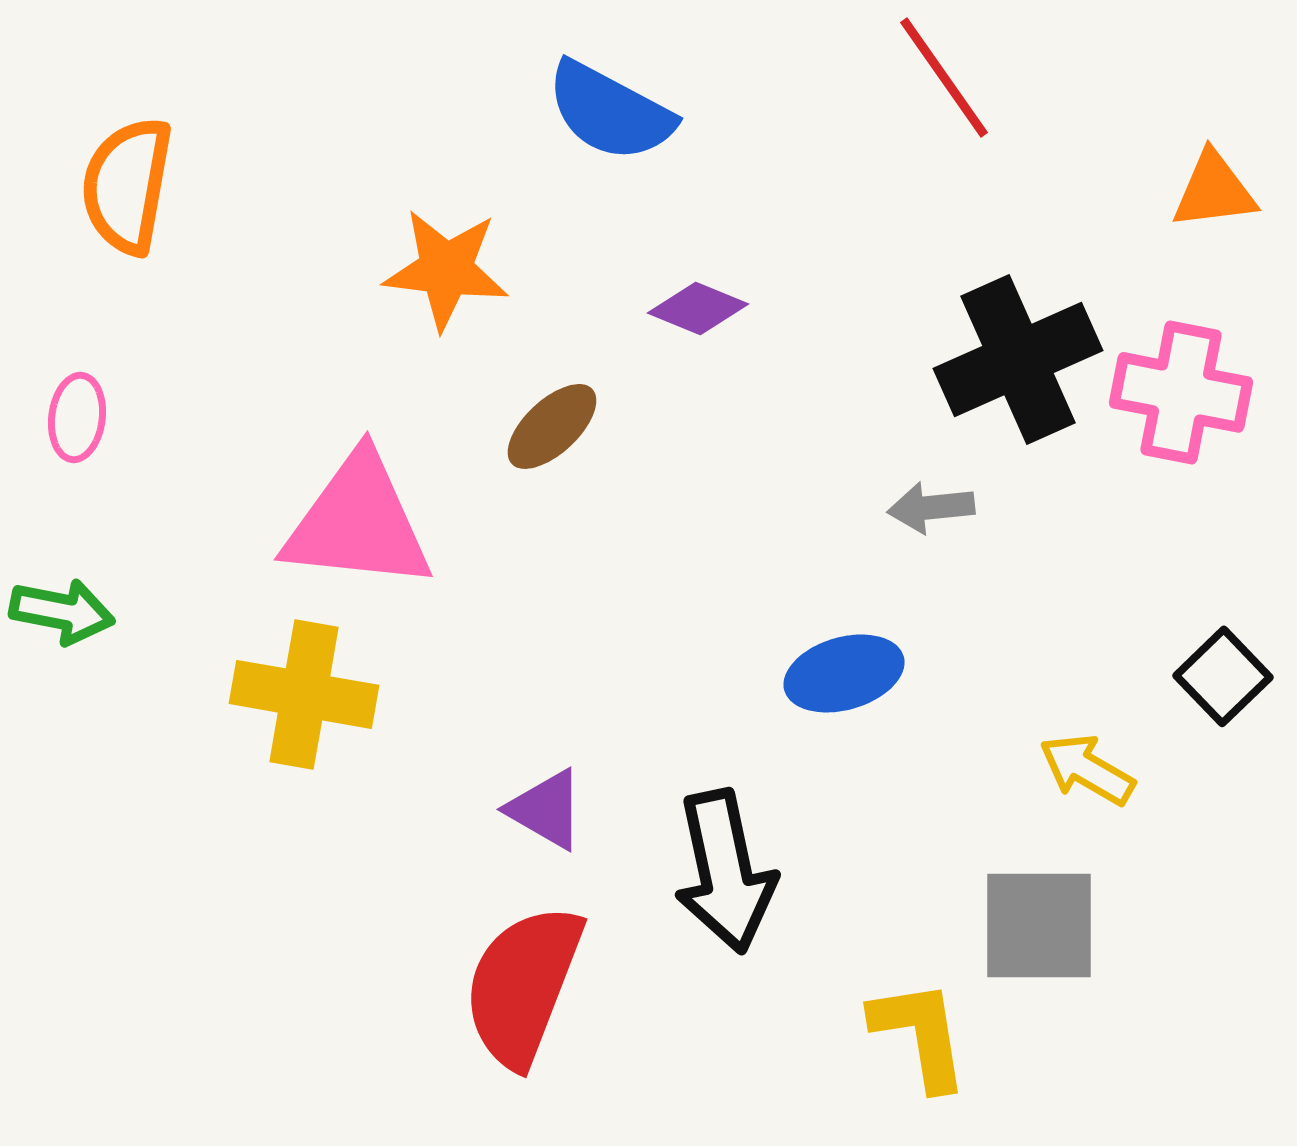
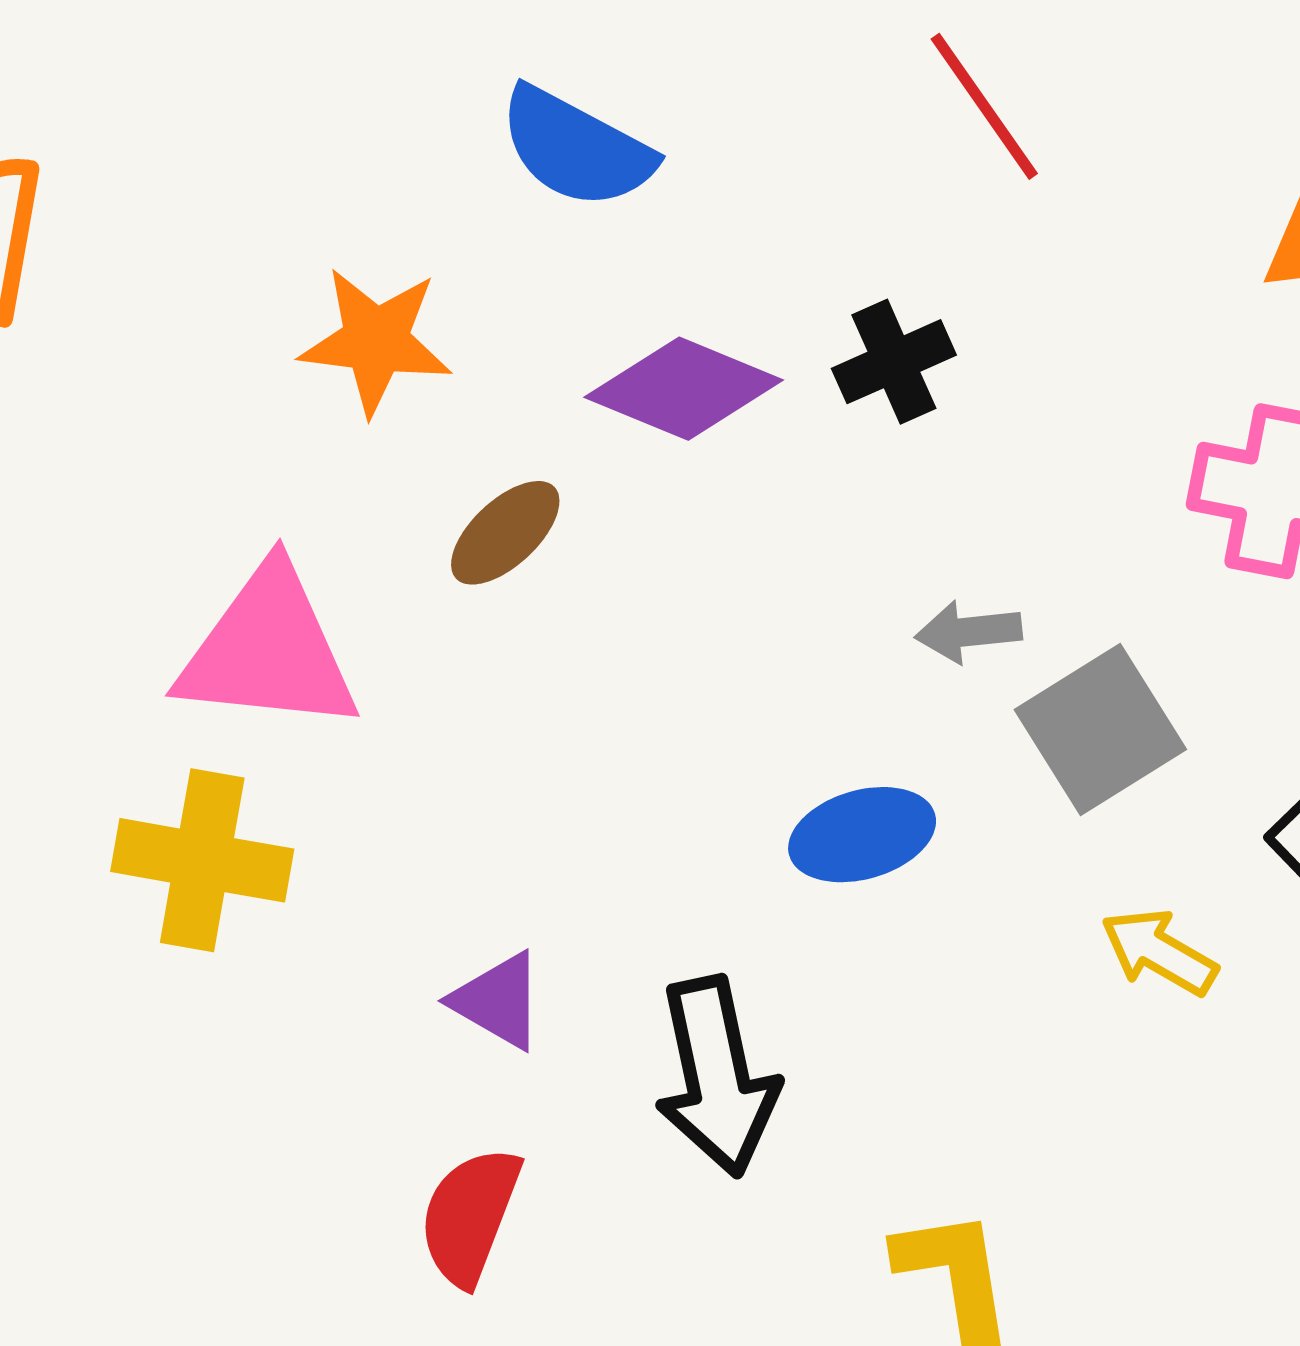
purple diamond: (698, 308) -> (684, 389), size x1.6
black cross: (1018, 359) -> (894, 362), moved, size x0.6
gray square: (1039, 925) -> (1100, 730), moved, turned -32
red semicircle: (523, 985) -> (470, 1216), size x0.7

